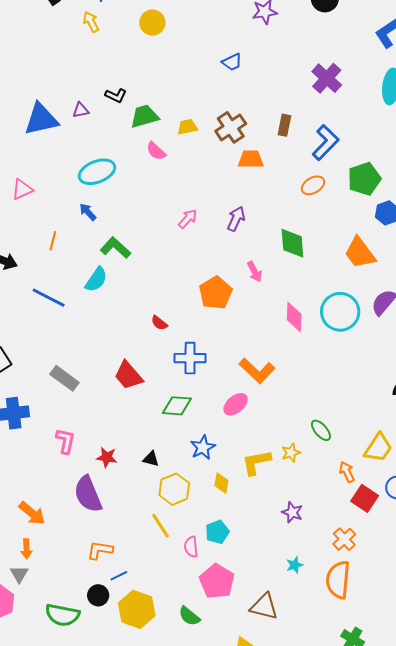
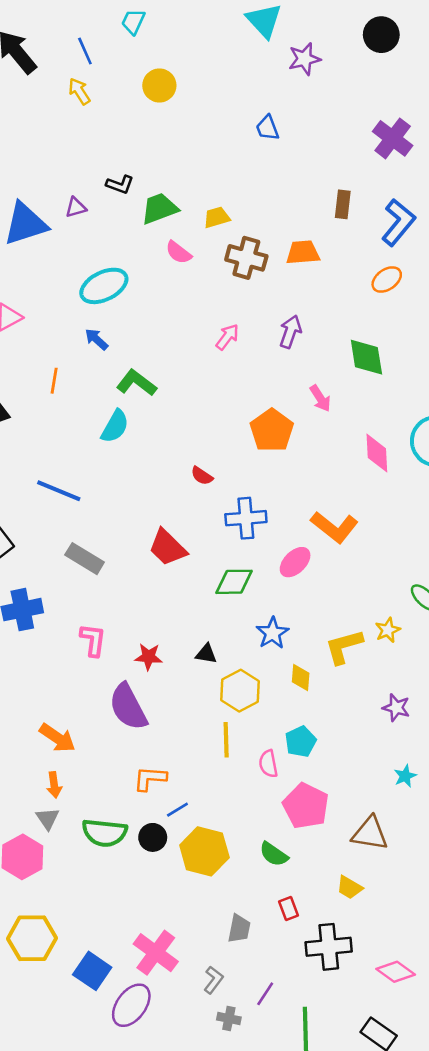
blue trapezoid: (232, 62) -> (267, 128), turned 100
brown cross: (231, 127) -> (246, 258), moved, turned -36
blue line: (49, 298) -> (59, 491), moved
pink ellipse: (236, 404) -> (295, 562), moved
yellow line: (161, 526) -> (226, 740), turned 36
green semicircle: (62, 615) -> (105, 833), moved

